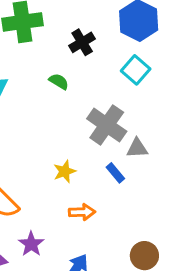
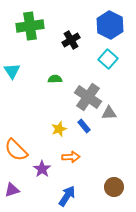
green semicircle: (59, 81) -> (55, 79), moved, turned -32
blue rectangle: (115, 173) -> (84, 126), moved
purple star: (31, 244) -> (42, 169), moved

